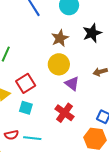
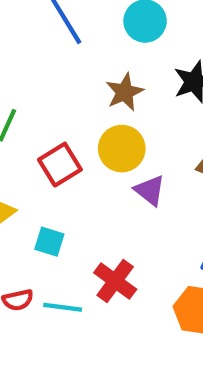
red square: (26, 83) -> (60, 165), moved
red cross: (65, 113) -> (115, 281), moved

